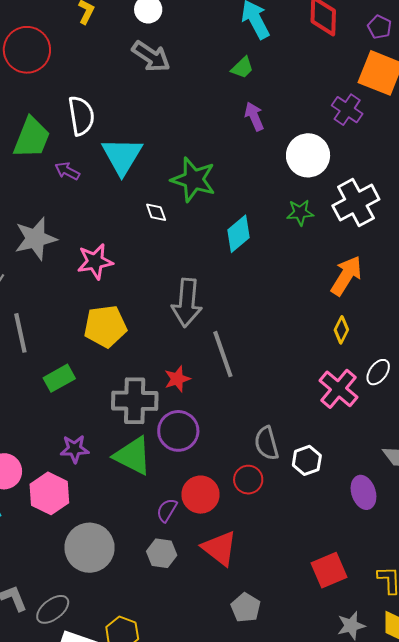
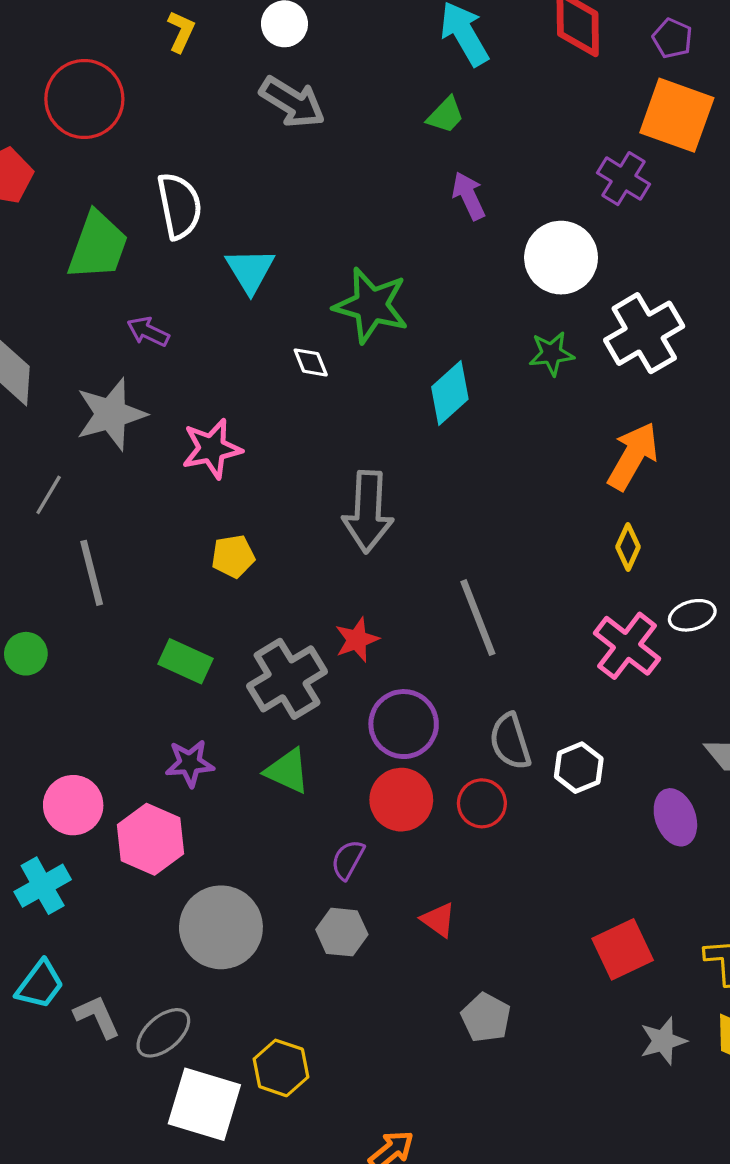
cyan triangle: (122, 156) -> (250, 270), size x0.7
purple arrow: (67, 171) -> (148, 332), moved
yellow pentagon: (105, 326) -> (233, 556), size x0.6
gray line: (223, 354) -> (478, 618), moved
white ellipse: (378, 372) -> (692, 615), turned 40
green rectangle: (59, 378) -> (185, 661), moved, turned 56
gray cross: (135, 401) -> (287, 679), turned -30
purple circle: (178, 431) -> (404, 724), moved
green triangle: (133, 456) -> (287, 771), size x0.7
red circle: (201, 495) -> (401, 800), moved
red triangle: (220, 548) -> (438, 920), size x0.6

